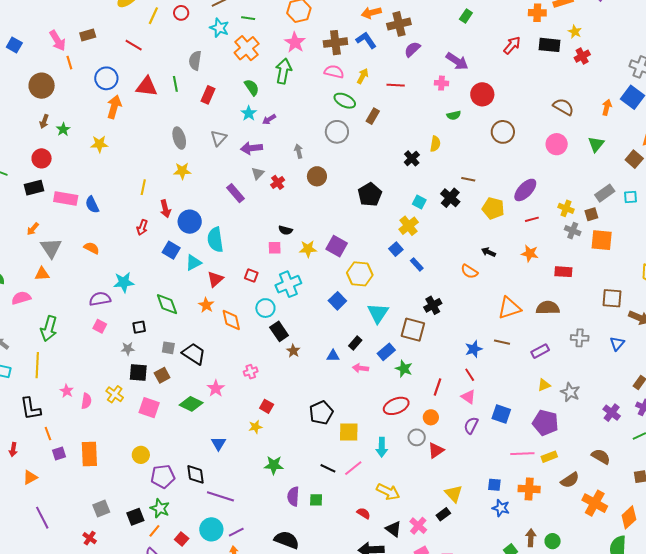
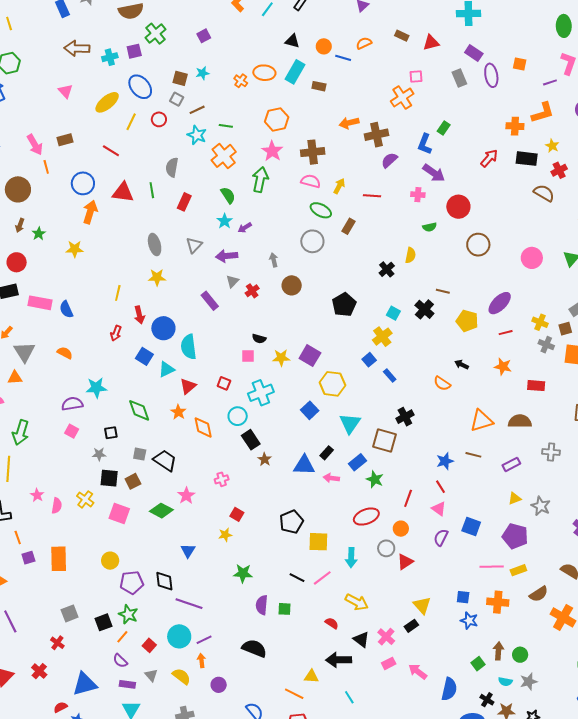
blue L-shape: (366, 40) -> (425, 144), moved, turned -125
brown semicircle: (563, 107) -> (544, 193), moved
blue triangle: (333, 356) -> (304, 465), size x1.6

